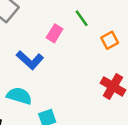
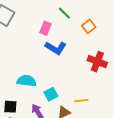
blue L-shape: (30, 60) -> (56, 48), moved

